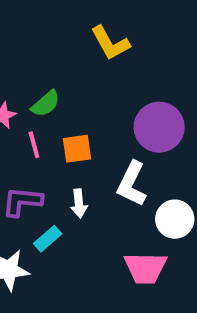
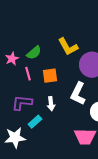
yellow L-shape: (110, 43) -> (68, 47), moved

